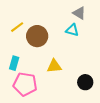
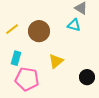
yellow line: (17, 27) -> (12, 29), moved
yellow triangle: (54, 66) -> (56, 61), turned -35

